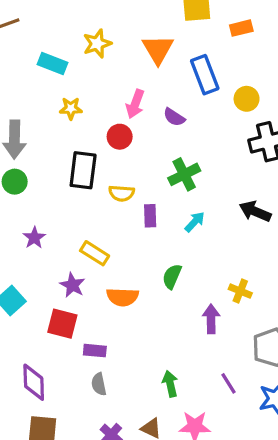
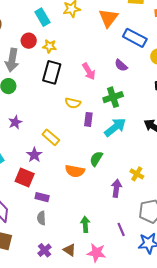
cyan rectangle: (52, 64) -> (42, 17), turned 30
blue rectangle: (205, 75) -> (135, 38), turned -50
pink arrow: (135, 104) -> (89, 71), moved, turned -60
purple semicircle: (174, 117) -> (121, 65), moved
red circle: (120, 137) -> (29, 41), moved
black rectangle: (83, 170) -> (52, 72), moved
cyan arrow: (195, 222) -> (115, 127), size x1.6
orange semicircle: (123, 297) -> (75, 171), moved

